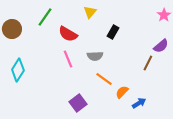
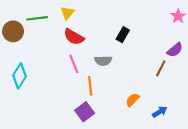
yellow triangle: (90, 12) -> (67, 13), moved
green line: (45, 17) -> (37, 18), moved, turned 48
orange line: (104, 79) -> (90, 86), moved, turned 48
blue arrow: (139, 103) -> (160, 112), moved

